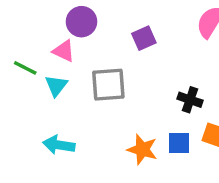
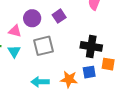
purple circle: (81, 22) -> (32, 18), moved
black cross: (190, 100) -> (91, 46), size x1.5
cyan arrow: (59, 145) -> (40, 82), moved

